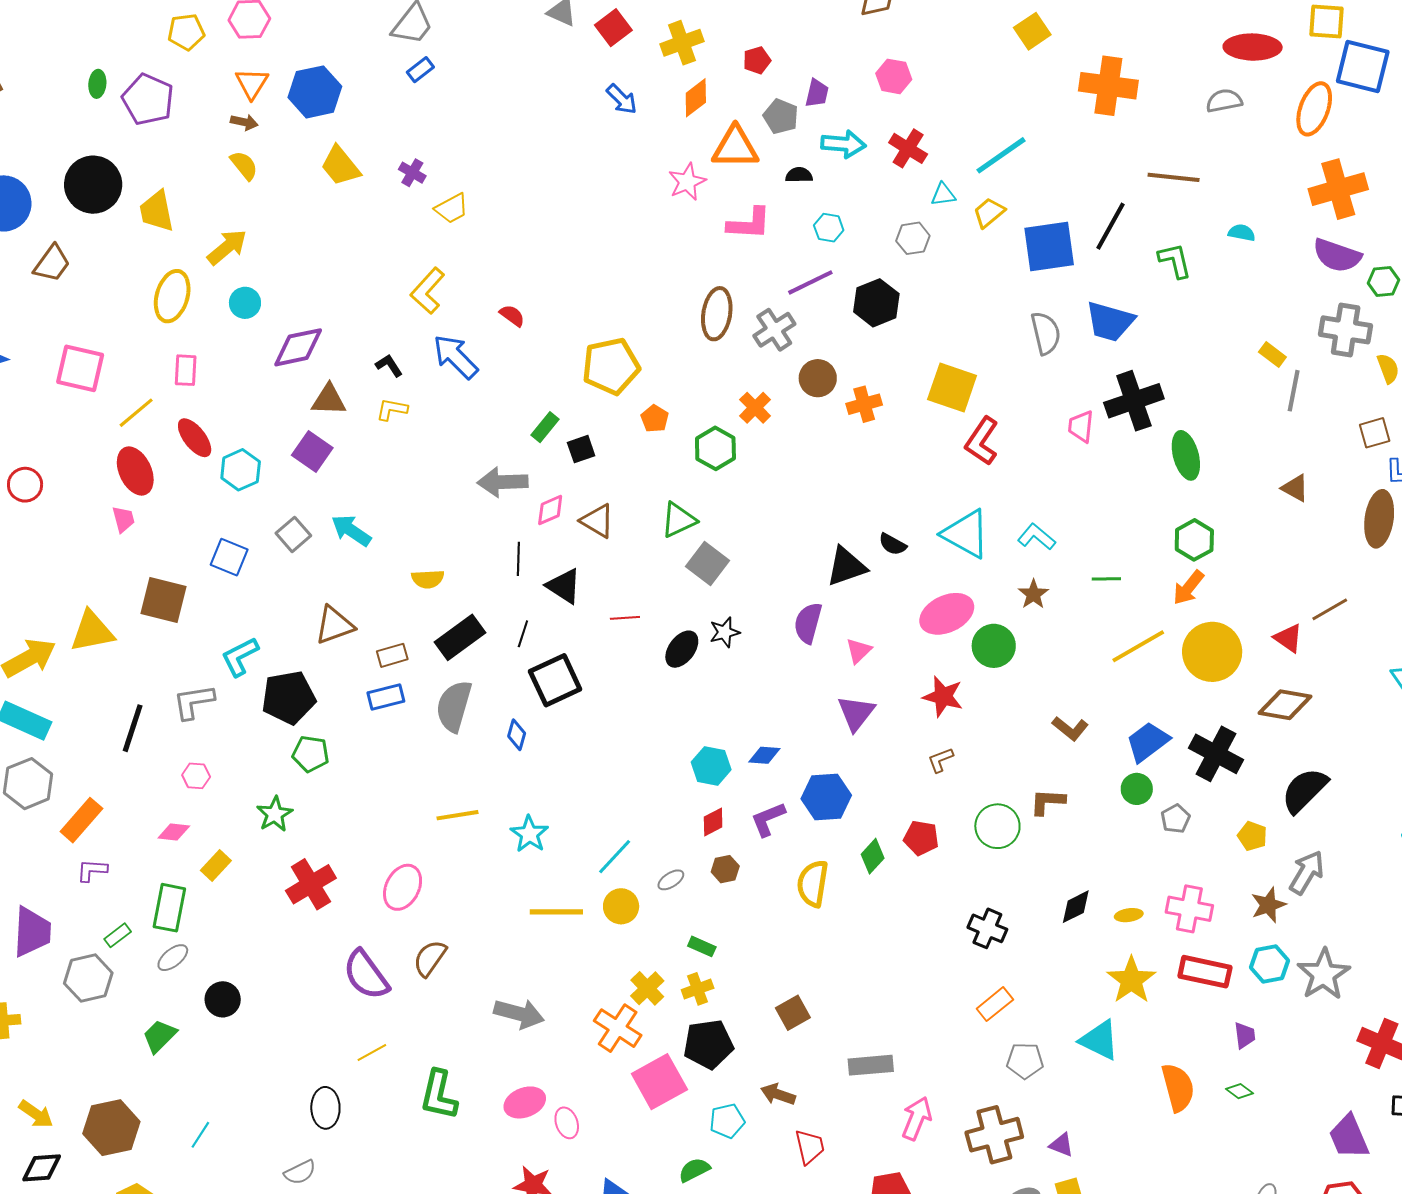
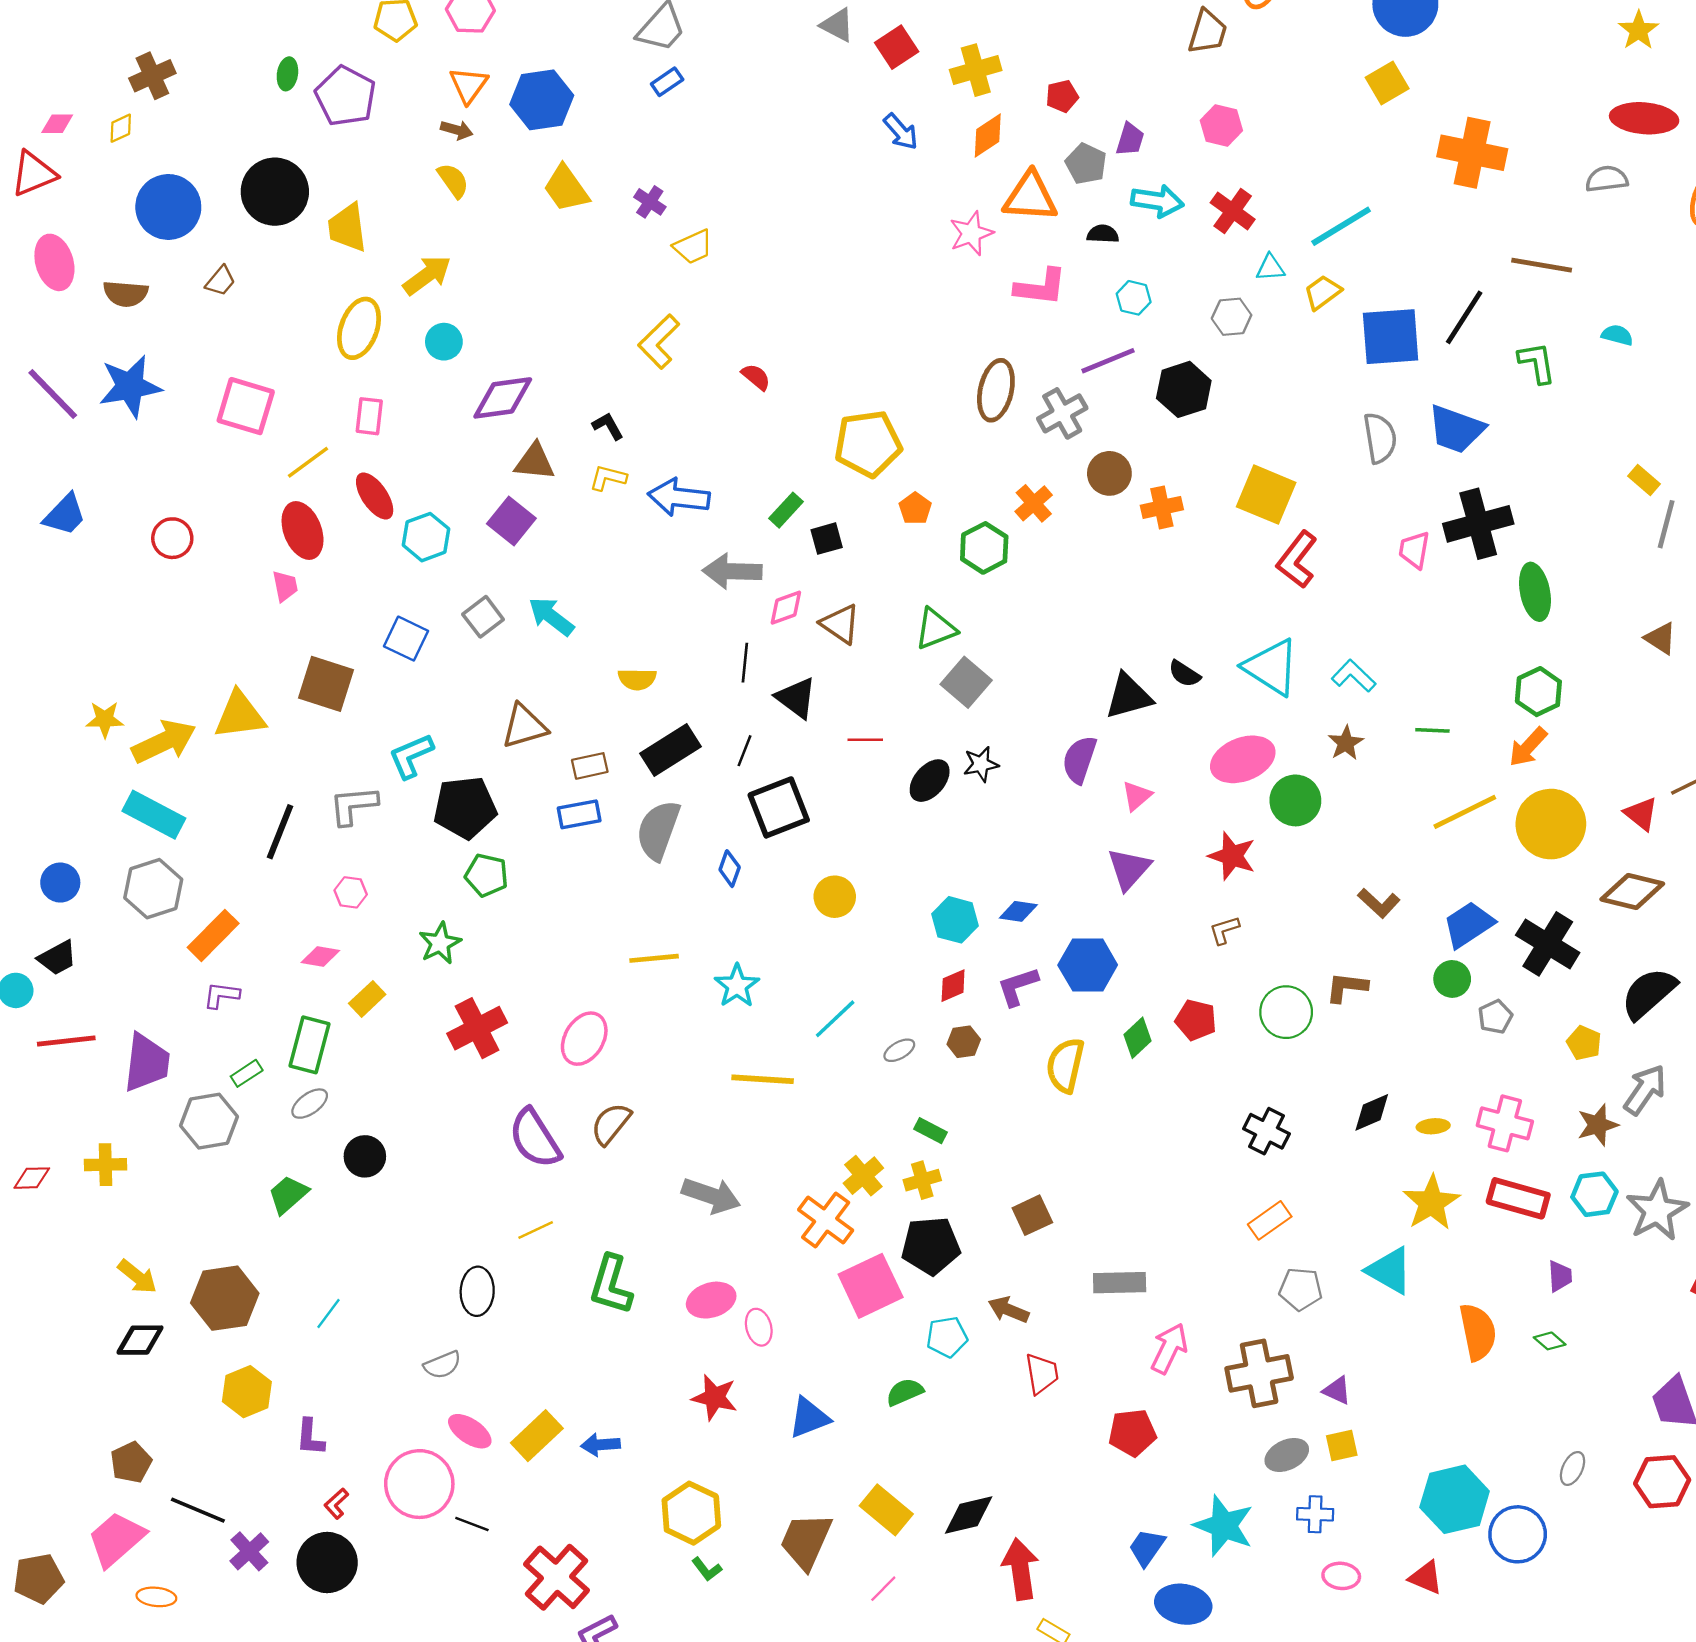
brown trapezoid: (52, 263) -> (220, 281), size x0.7
blue arrow: (455, 357) -> (679, 497), moved, turned -42
yellow circle: (621, 906) -> (835, 897), moved

